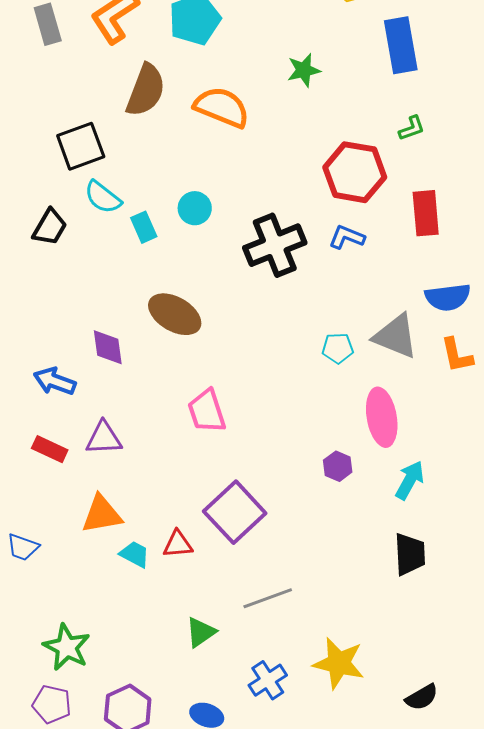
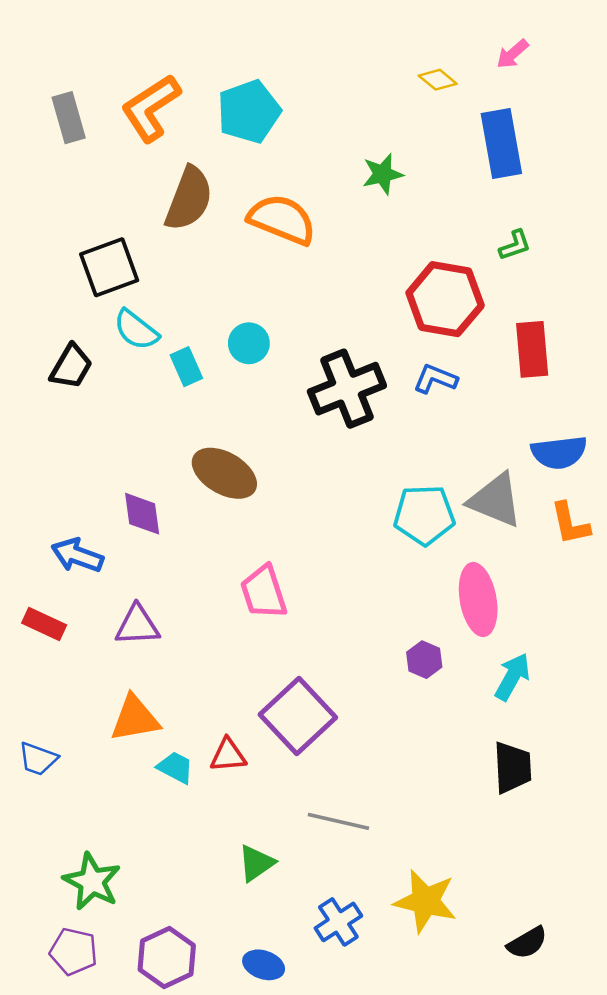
cyan pentagon: (338, 348) -> (424, 515), size x1.6
red rectangle: (50, 449) -> (44, 624), moved
gray line: (268, 598) -> (338, 821), turned 33

